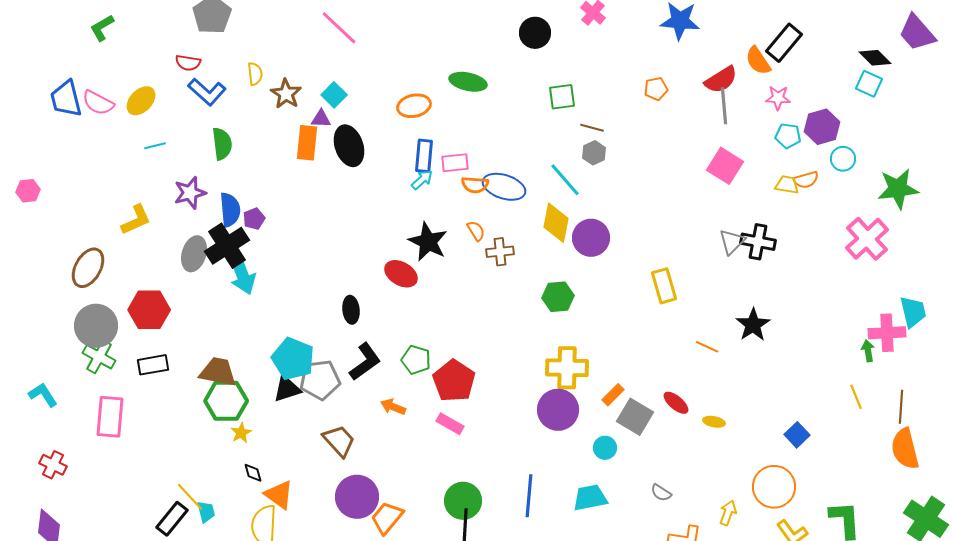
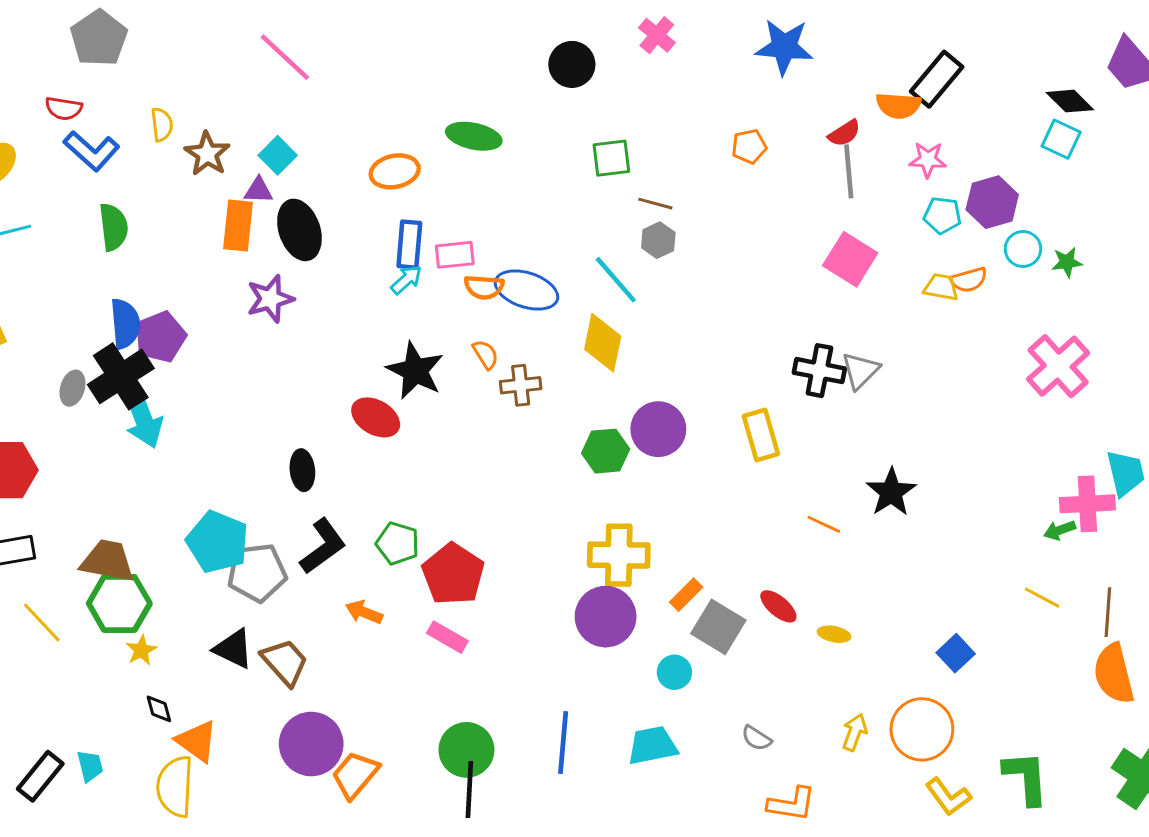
orange semicircle: (758, 61) -> (898, 105), turned -52
red semicircle: (721, 80) -> (844, 133), size x0.7
green star: (898, 189) -> (1067, 262), moved, size x0.5
purple star: (190, 193) -> (270, 299), moved
purple pentagon: (254, 219) -> (160, 337), size x1.6
purple circle: (591, 238) -> (658, 429), moved
black cross: (758, 242) -> (819, 371), moved
gray ellipse: (194, 254) -> (72, 388), size x0.7
green arrow: (868, 351) -> (1060, 530), turned -100
black triangle: (287, 389) -> (234, 649), moved, turned 44
yellow line: (856, 397) -> (1042, 598), turned -40
yellow line: (190, 497) -> (42, 622), moved
yellow arrow: (728, 513) -> (855, 732), moved

